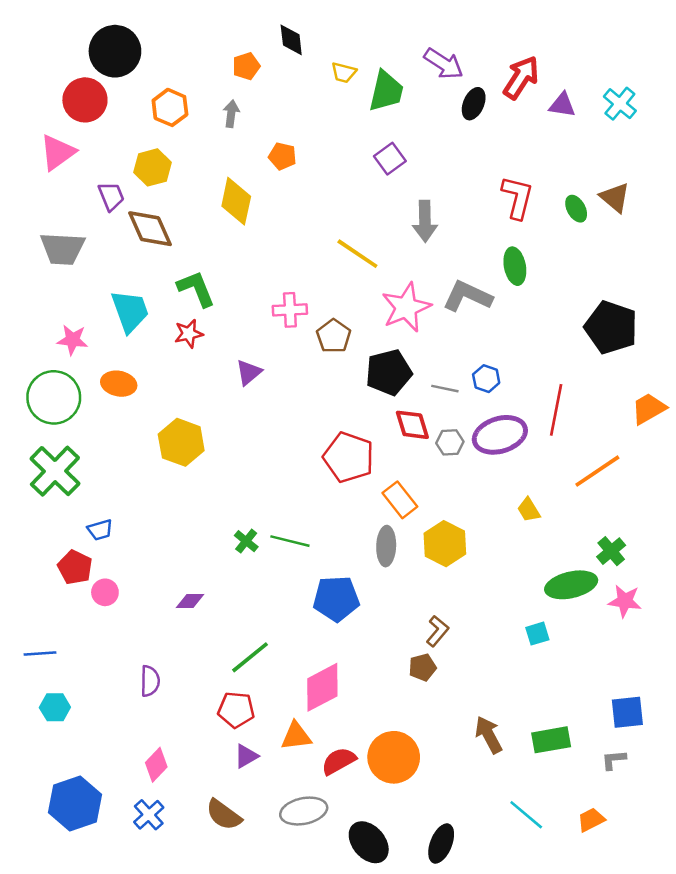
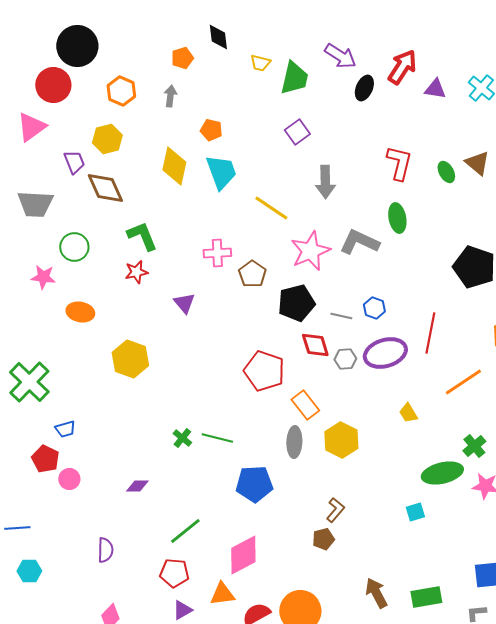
cyan trapezoid: (130, 311) -> (221, 172), moved
purple triangle: (249, 372) -> (184, 303), turned -30
green circle: (54, 397) -> (74, 247), moved, size x0.7

